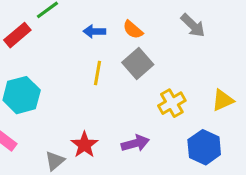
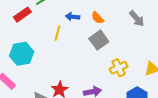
yellow line: (98, 73) -> (57, 33), moved

